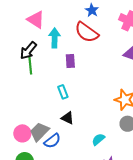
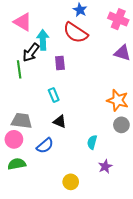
black arrow: (28, 51) -> (31, 53), moved
gray trapezoid: (39, 132) -> (22, 121), moved, turned 55
cyan semicircle: (98, 139) -> (92, 142), turned -32

